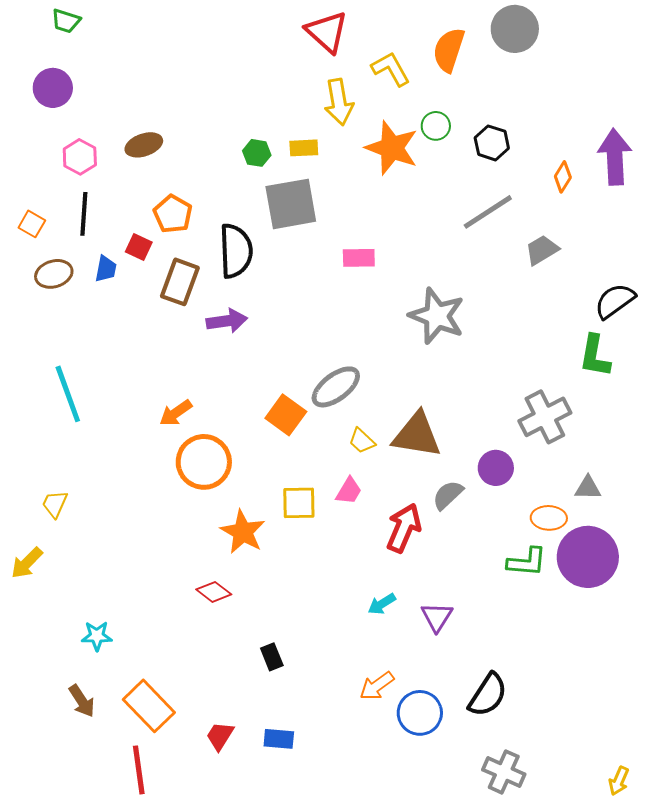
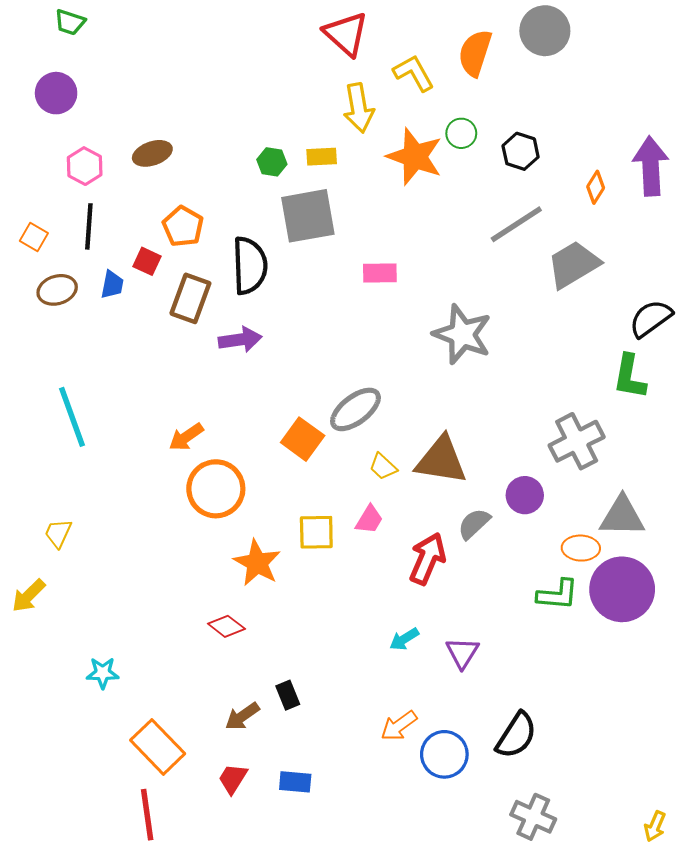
gray trapezoid: (542, 250) -> (573, 265), size x1.5
gray triangle: (588, 488) -> (622, 516), size x1.6
brown arrow: (82, 701) -> (242, 716), moved, turned 88

